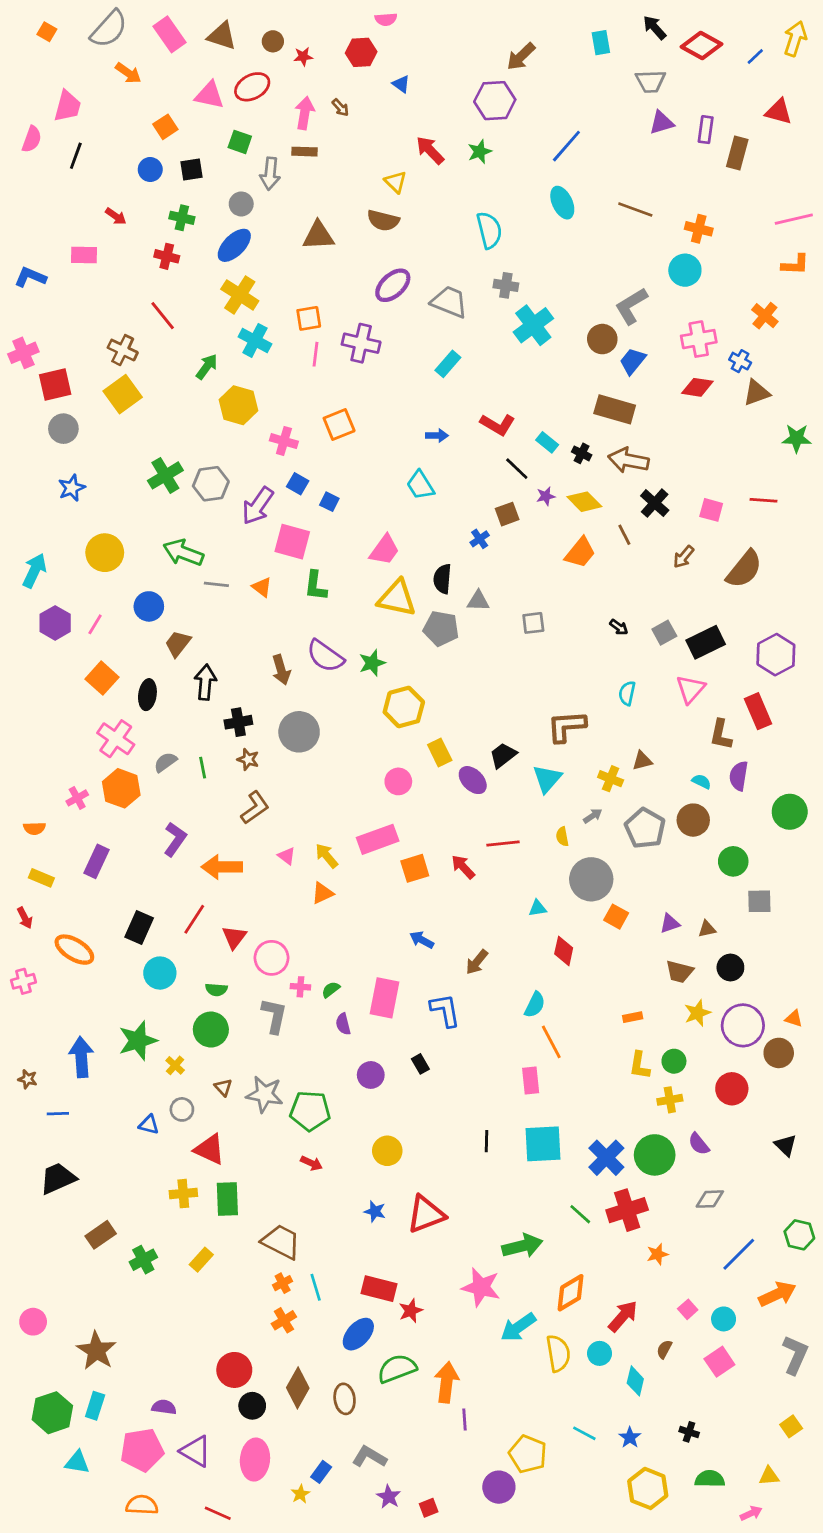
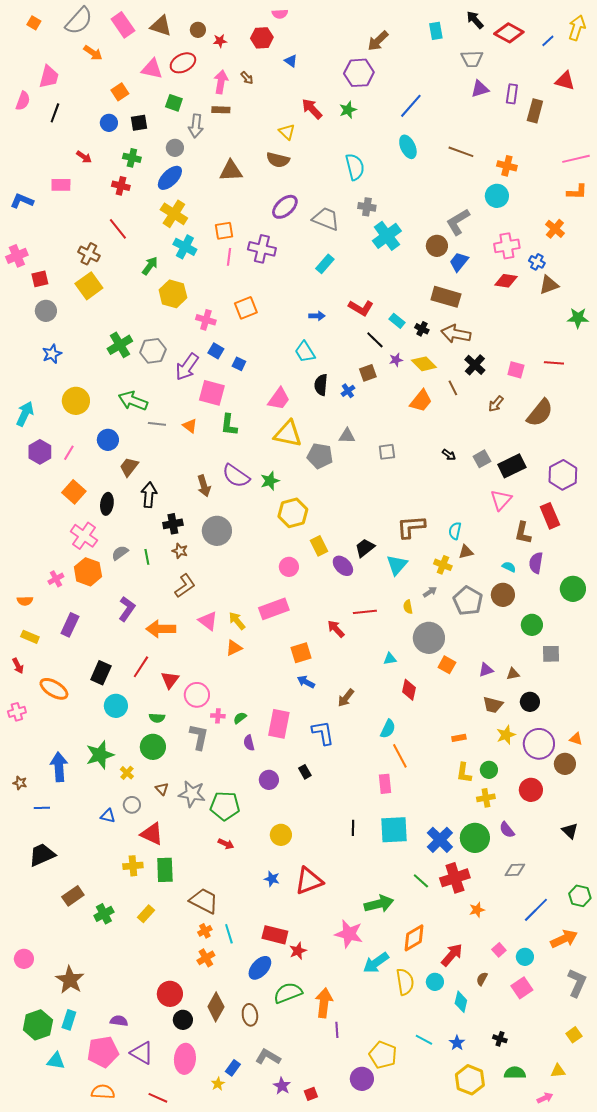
red square: (55, 385) -> (40, 279), size x0.7
black semicircle: (442, 579) -> (321, 385), moved
cyan semicircle: (627, 693) -> (455, 531), moved
pink triangle: (287, 856) -> (208, 621), size x1.5
orange square: (415, 868) -> (301, 653), moved

